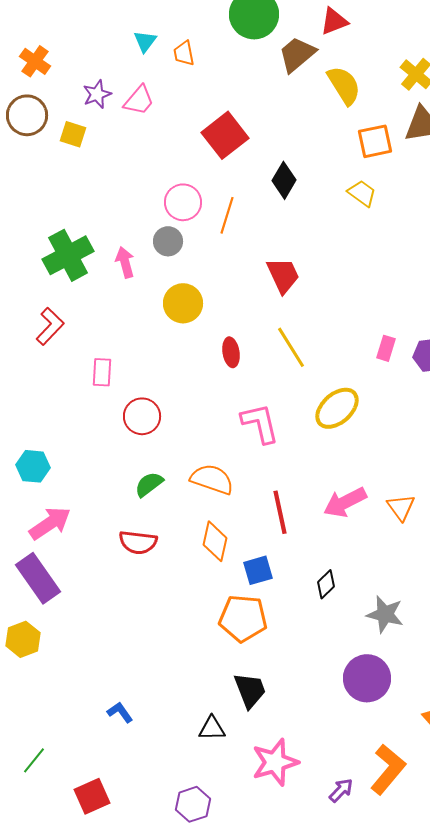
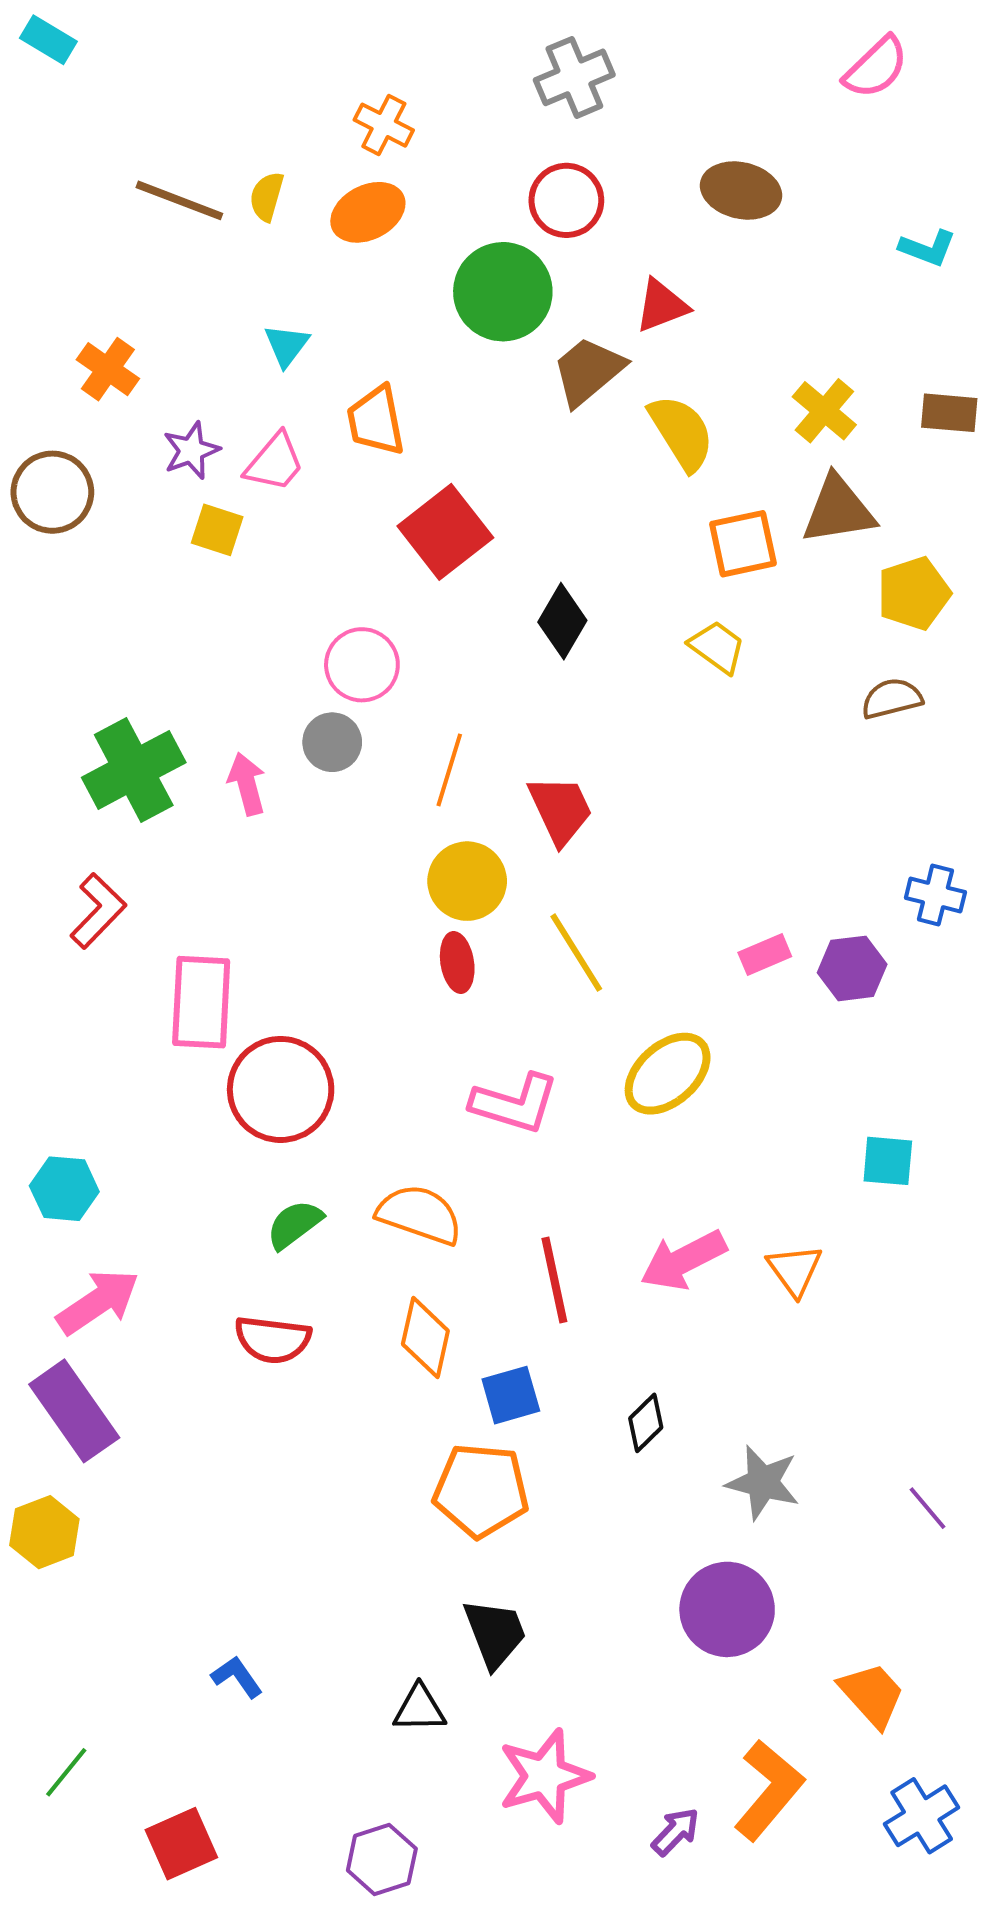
orange trapezoid: (184, 53) -> (376, 421), moved, size x1.4
orange cross: (35, 61) -> (108, 369), moved
yellow square: (73, 134) -> (217, 530), moved
orange line: (227, 215) -> (449, 770), moved
yellow circle: (183, 303) -> (467, 881), moved
pink rectangle: (386, 348) -> (765, 955), turned 50
pink rectangle: (102, 372) -> (201, 1002), size x1.6
red circle: (142, 416) -> (281, 1089), size x1.4
pink L-shape: (260, 423) -> (515, 1103), turned 120

